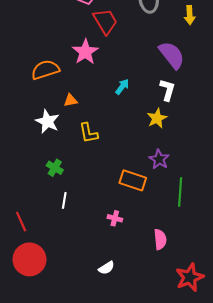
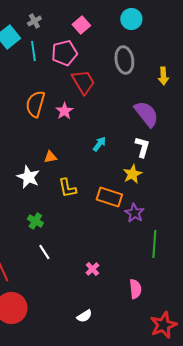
pink star: (85, 52) -> (64, 111), size x0.7
orange semicircle: (45, 70) -> (35, 104), moved, turned -56
orange rectangle: (133, 180) -> (109, 197), moved
white line: (64, 200) -> (44, 252), turned -42
pink cross: (115, 218) -> (92, 269), turned 32

